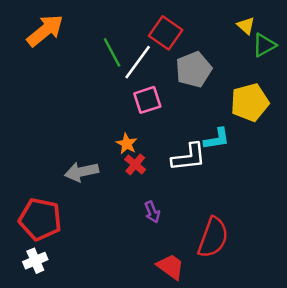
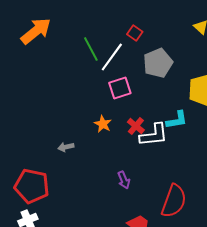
red square: (166, 33) -> (135, 33), size x0.6
red cross: (135, 164) -> (136, 126), moved
gray arrow: (82, 172) -> (66, 147), size x0.6

